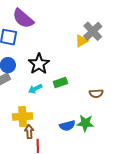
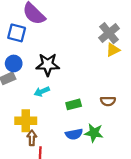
yellow triangle: (82, 41) -> (113, 50), moved
black star: (39, 64) -> (48, 65), turned 30
green rectangle: (60, 82) -> (74, 104), moved

